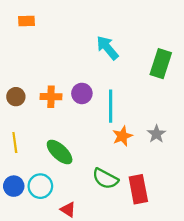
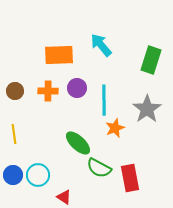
orange rectangle: (27, 21) -> (59, 55), moved, size x1.8
gray star: (156, 134) -> (147, 109), moved, size x1.6
green ellipse: (60, 152) -> (78, 143), moved

